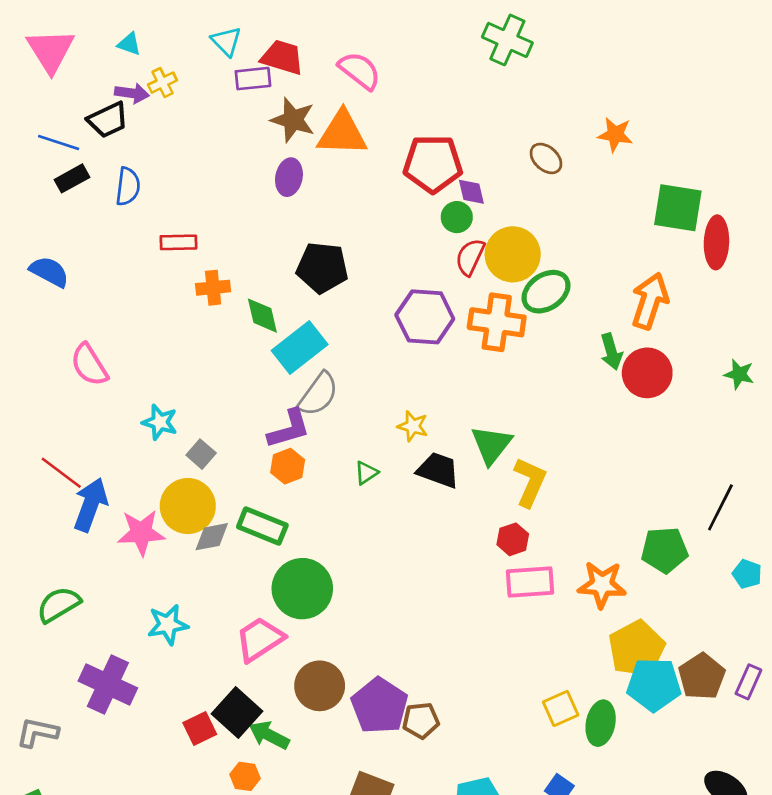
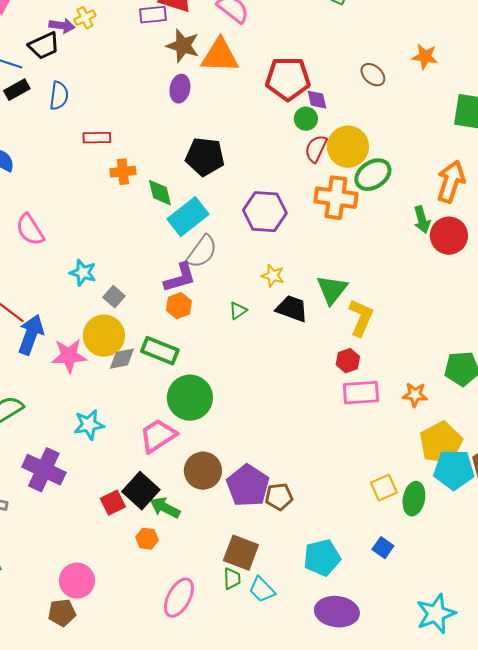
purple hexagon: (425, 317) -> (265, 212), moved
orange star: (602, 585) -> (415, 395), size x0.7

